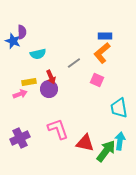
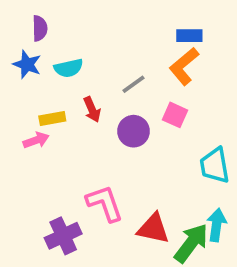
blue star: (13, 41) -> (27, 64), moved
purple circle: (49, 89) -> (134, 131), moved
purple cross: (20, 138) -> (63, 236), moved

